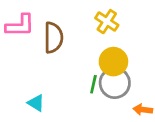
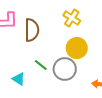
gray circle: (115, 83) -> (65, 69), moved
green line: (93, 84) -> (41, 65), moved, turned -64

